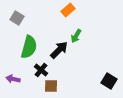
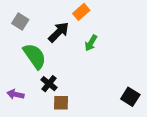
green semicircle: (29, 47) -> (35, 56), turned -50
black arrow: (59, 50) -> (59, 32), moved

